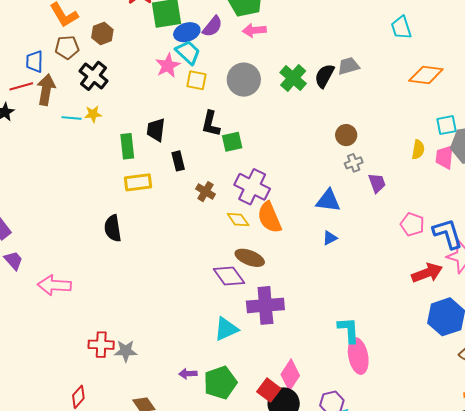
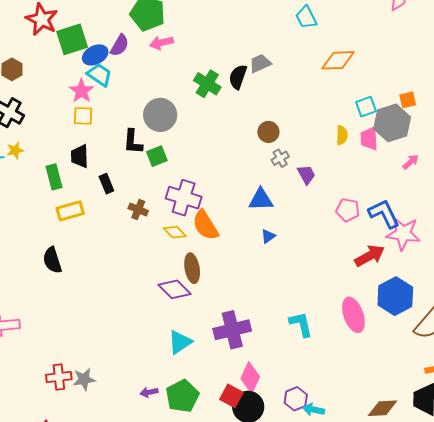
yellow square: (197, 80) -> (83, 116), moved
gray circle: (244, 80) -> (160, 115), moved
brown ellipse: (250, 258) -> (192, 268), turned 68
purple cross: (265, 305) -> (232, 330), moved
pink ellipse: (358, 356) -> (353, 315), moved

